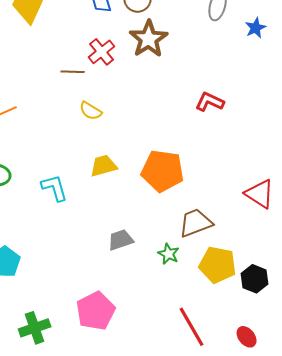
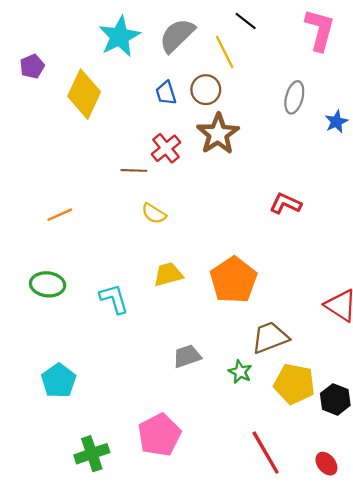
orange pentagon: (163, 171) -> (233, 280), turned 30

